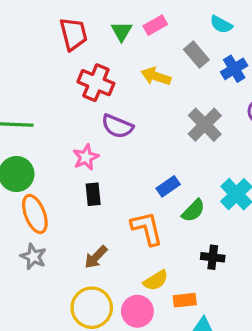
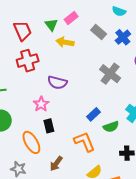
cyan semicircle: (221, 24) -> (119, 11), moved
yellow arrow: (156, 76) -> (65, 42), moved
red cross: (96, 83) -> (28, 61), moved, turned -30
green semicircle: (193, 211) -> (111, 127), turned 35
orange ellipse: (35, 214) -> (31, 142), moved

